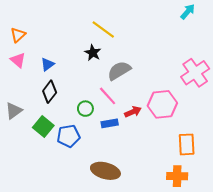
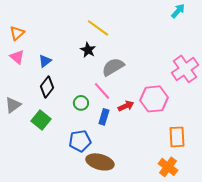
blue rectangle: (110, 123) -> (104, 117), turned -63
blue pentagon: (69, 136) -> (80, 141), moved
orange cross: (177, 176) -> (168, 167), turned 36

